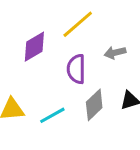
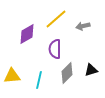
gray arrow: (115, 53) -> (83, 26), moved
cyan line: (52, 115) -> (39, 80), turned -48

